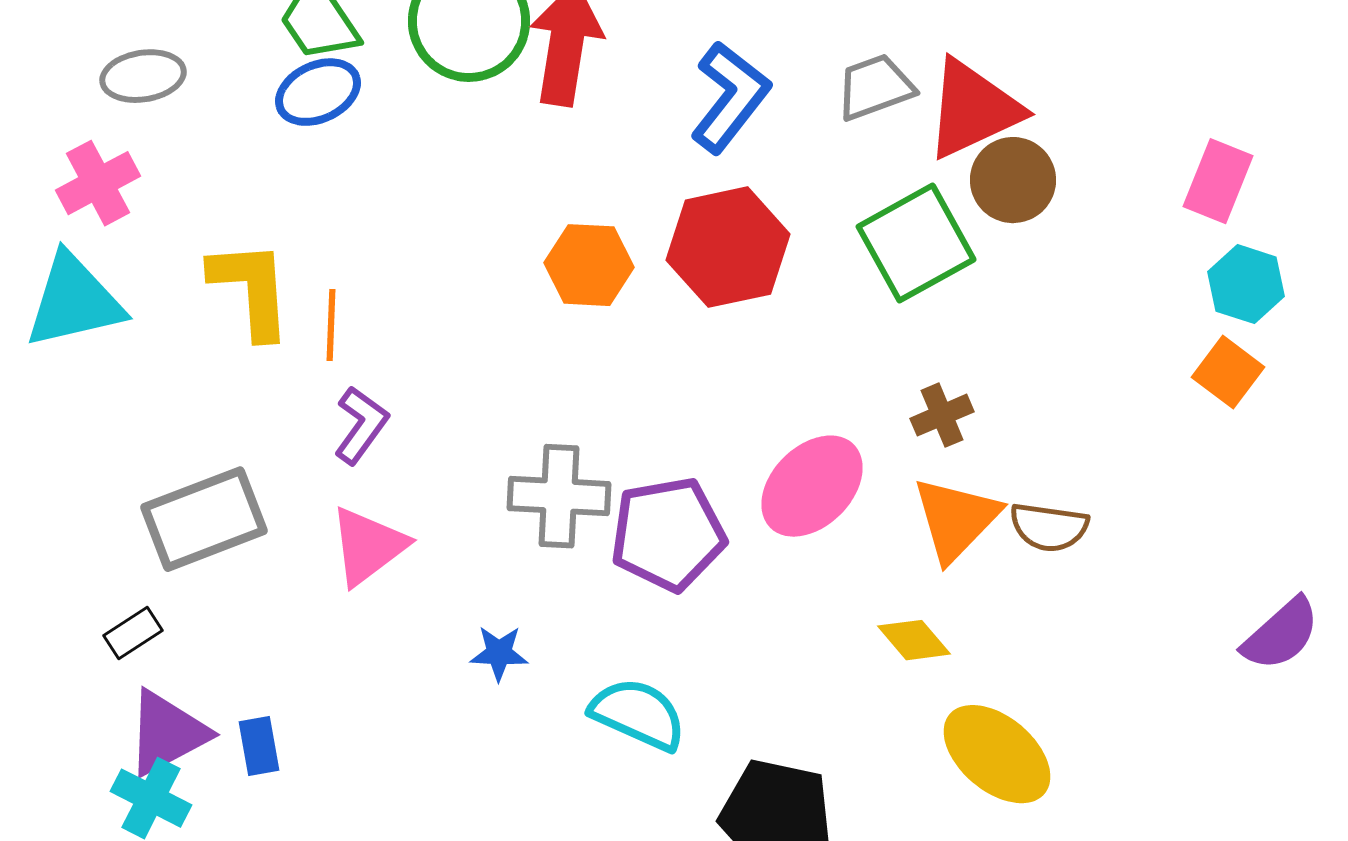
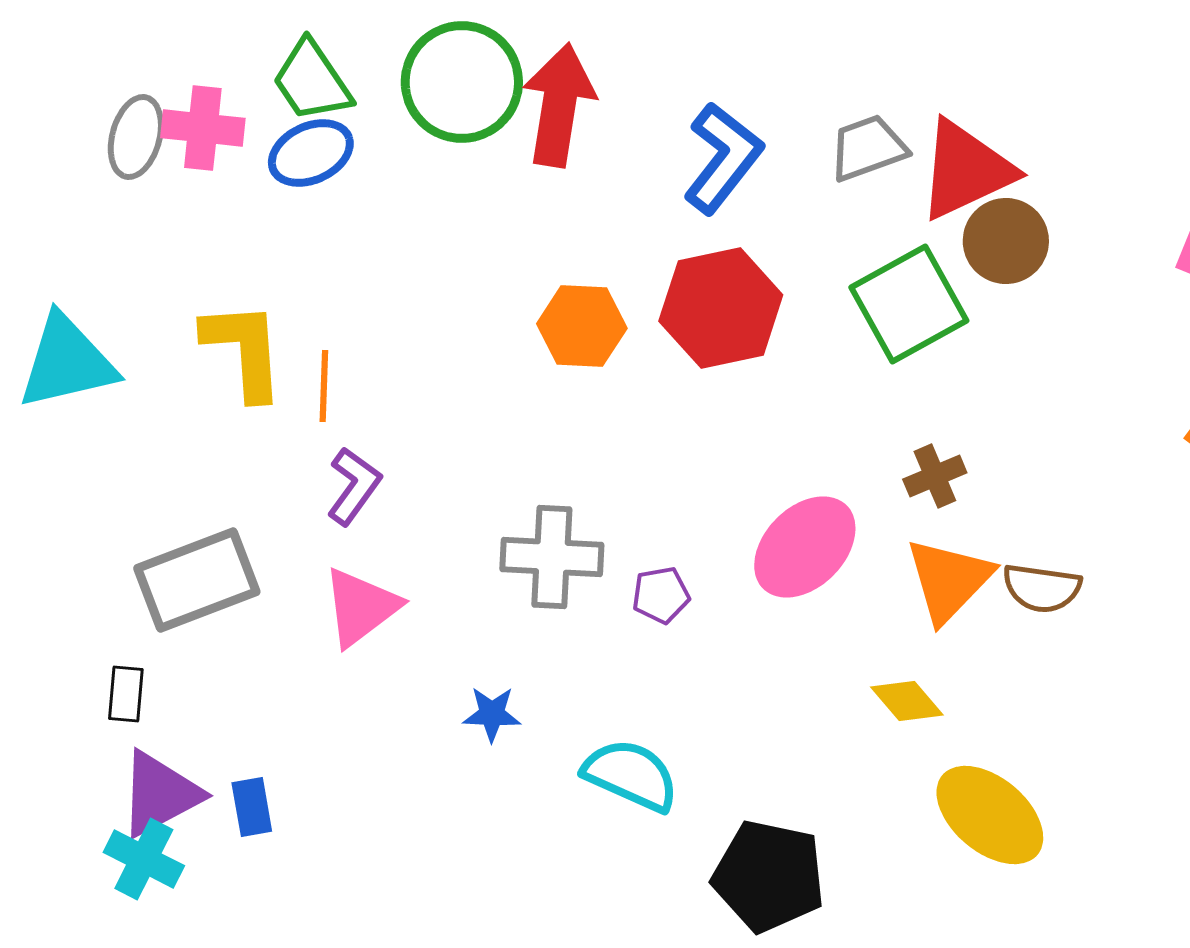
gray ellipse: (143, 76) -> (136, 137), turned -66
pink cross: (98, 183) -> (203, 128), moved, turned 34
purple pentagon: (668, 534) -> (661, 595), size x0.5
black rectangle: (133, 633) -> (126, 694), turned -52

